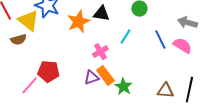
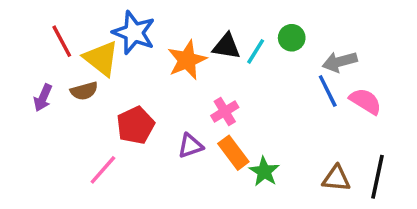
gray arrow: (187, 23) -> (340, 62), moved, turned -30
cyan line: (125, 37) -> (256, 51), moved
red pentagon: (48, 72) -> (136, 125), moved, turned -30
purple triangle: (91, 78) -> (190, 146), moved

